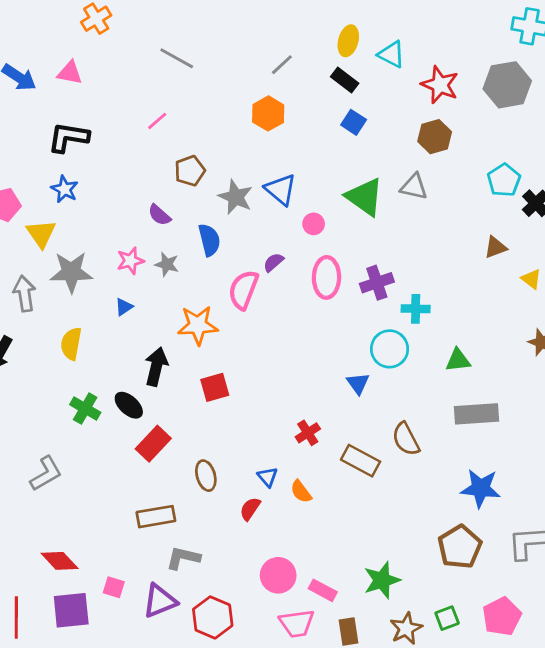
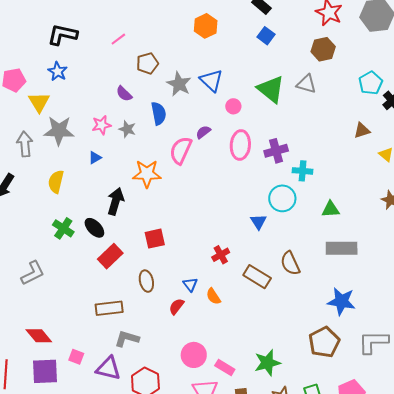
pink line: (157, 121) -> (118, 39), moved
red square: (215, 387) -> (155, 239), moved
purple triangle: (160, 601) -> (108, 368), turned 32

